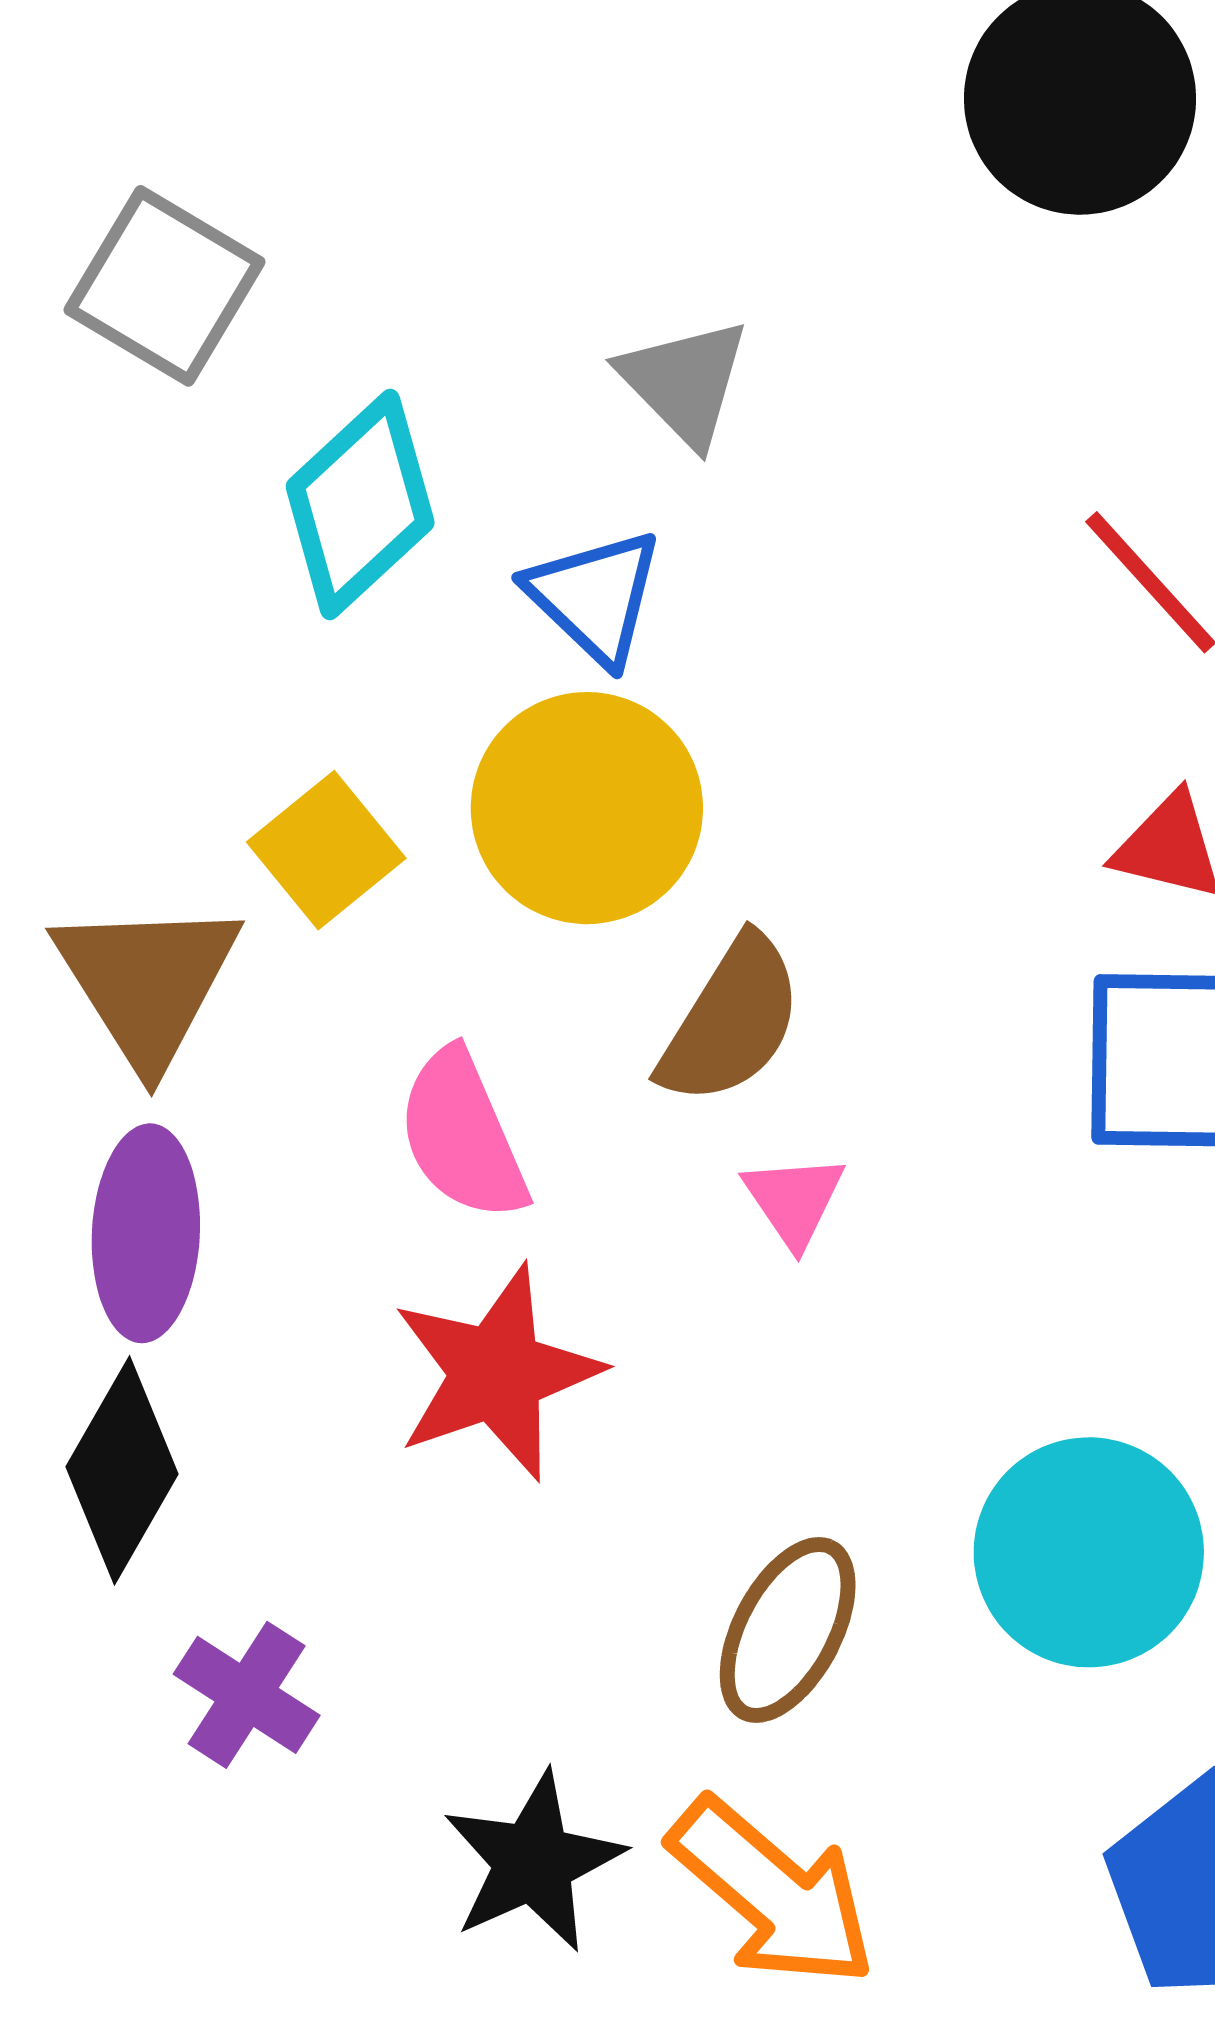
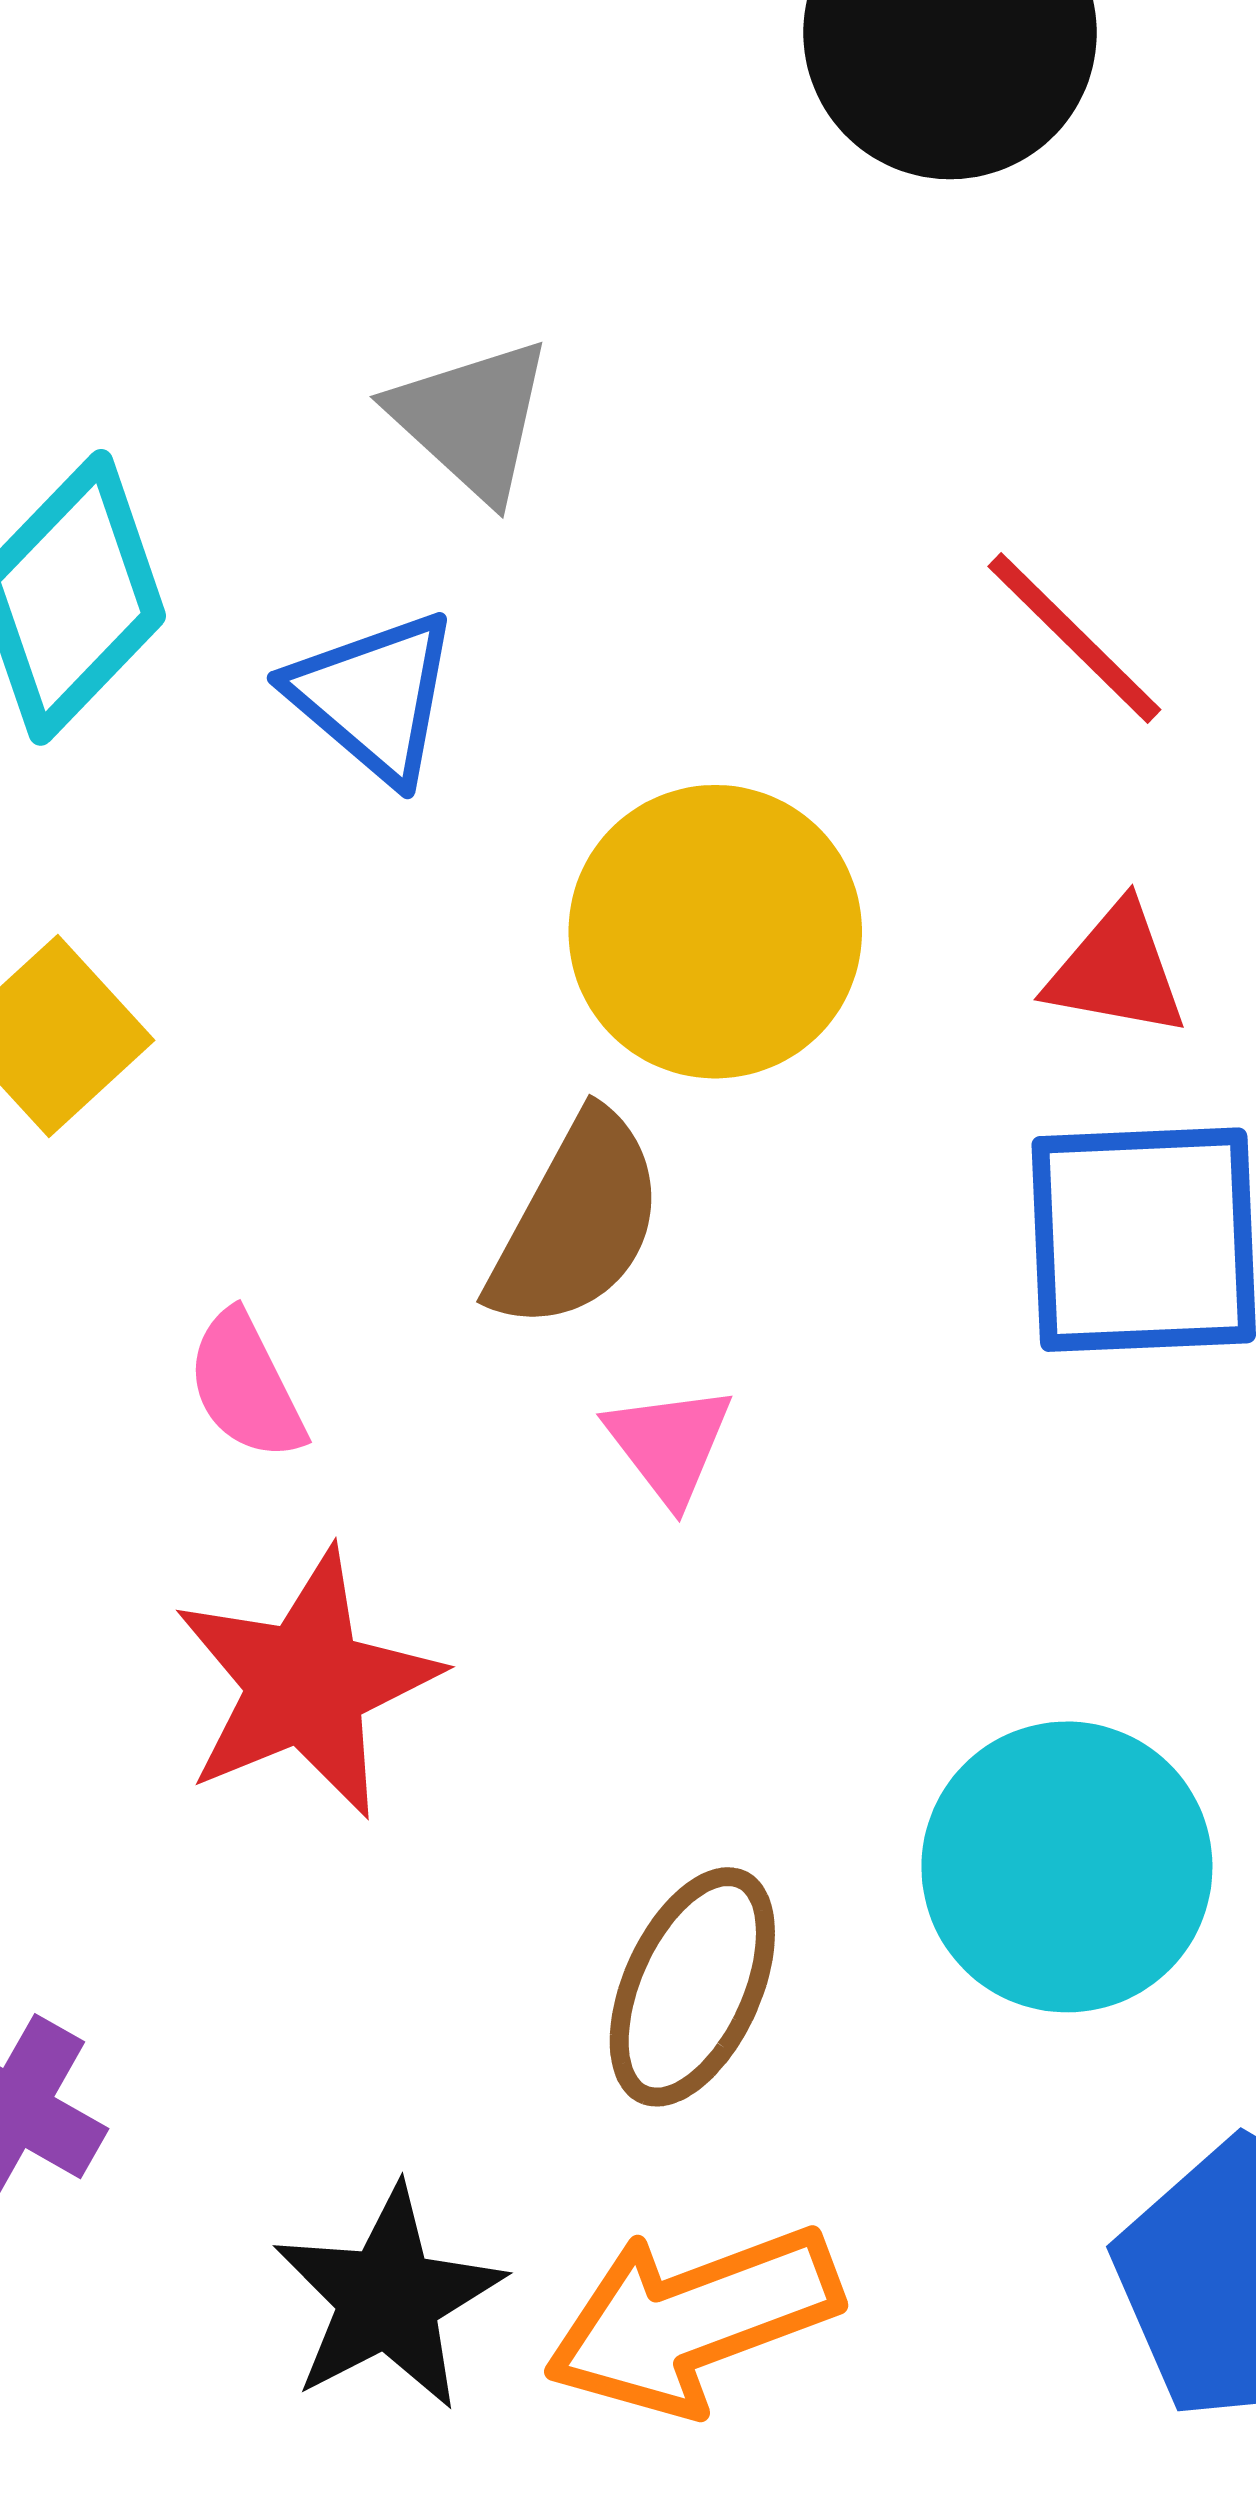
yellow circle: (587, 808) -> (715, 932), moved
pink semicircle: (462, 1135) -> (246, 1386), size x0.7
orange arrow: (773, 1893) -> (693, 2320), turned 122

